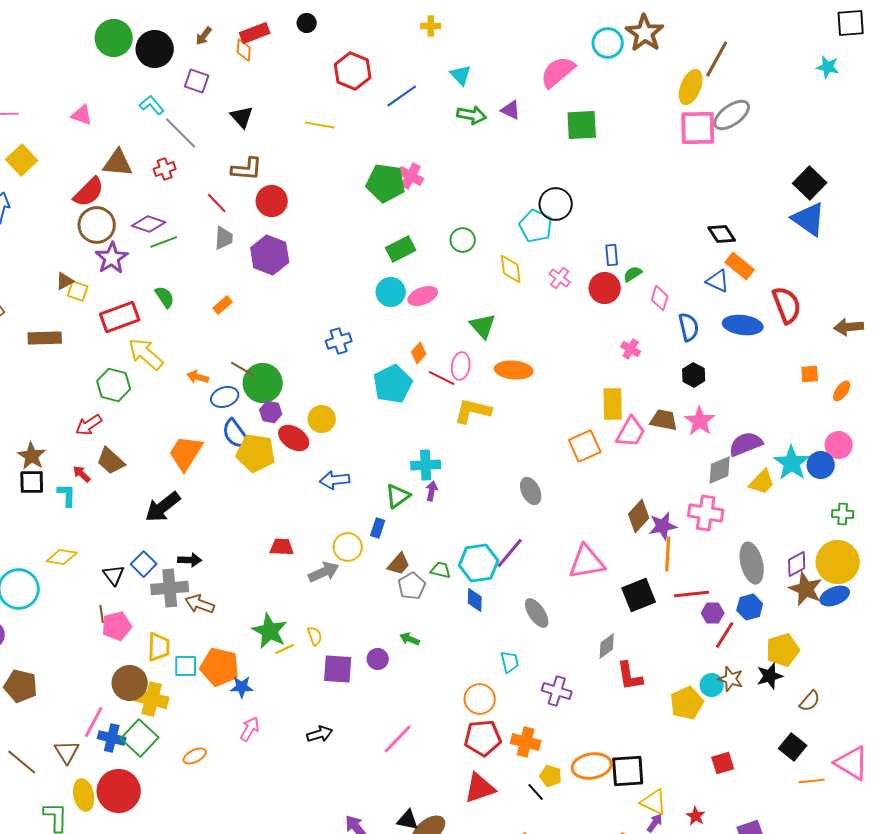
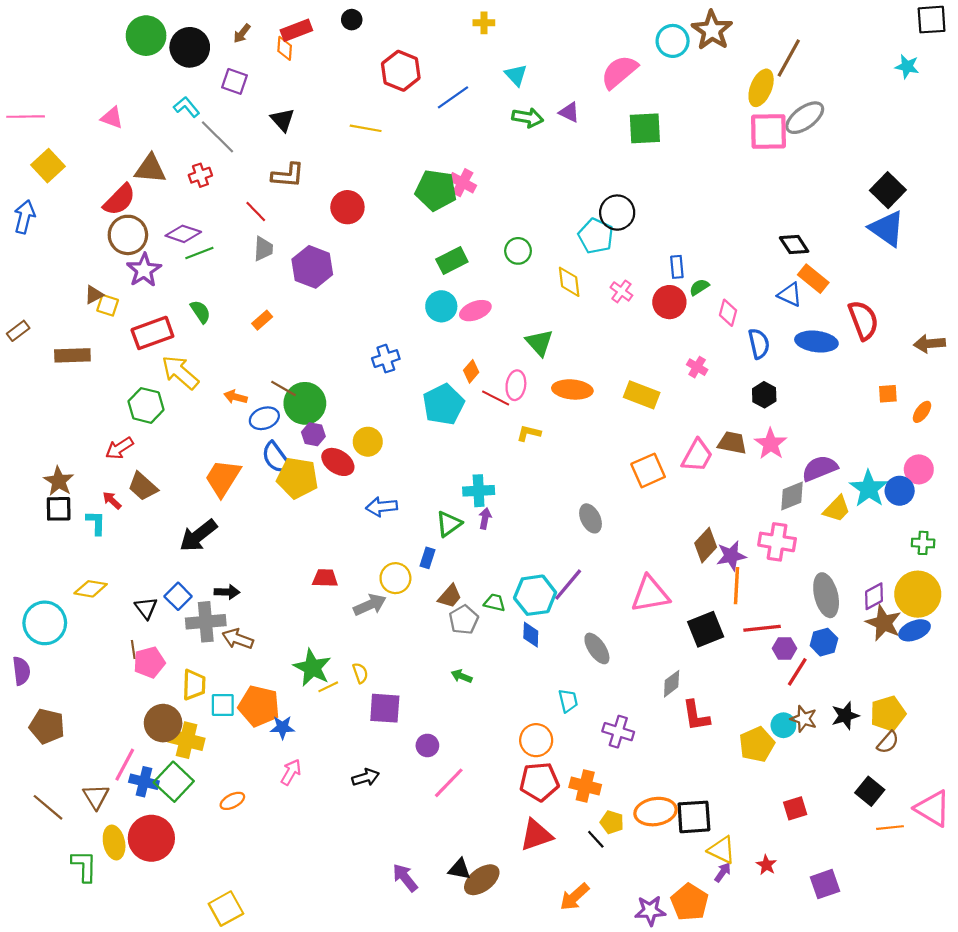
red circle: (272, 201) -> (347, 207), moved
yellow rectangle: (613, 404) -> (642, 395), moved, turned -68
yellow L-shape: (473, 411) -> (529, 433), size x0.6
yellow pentagon: (783, 650) -> (888, 714), moved
purple circle: (378, 659) -> (427, 745), moved

